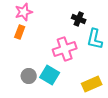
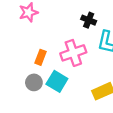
orange rectangle: (20, 32) -> (40, 57), moved

